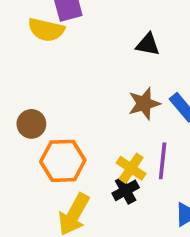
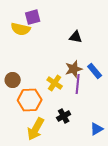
purple line: (163, 161) -> (78, 84), moved
yellow cross: (131, 168) -> (55, 83), moved

